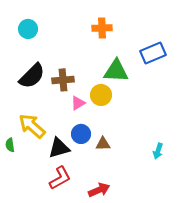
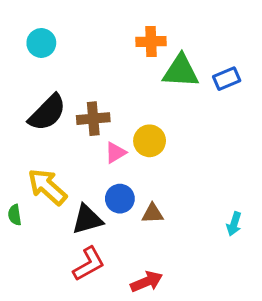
blue rectangle: (153, 53) -> (227, 79), size x0.7
green triangle: (116, 71) -> (181, 71), moved

